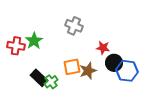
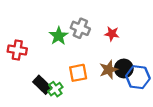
green star: (34, 41) -> (59, 36), moved
red star: (103, 48) -> (112, 34), moved
brown star: (88, 71) -> (109, 70), moved

